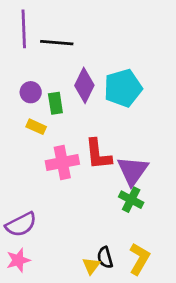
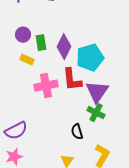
purple diamond: (84, 85) -> (64, 47), moved
cyan pentagon: (123, 88) -> (90, 58), moved
black semicircle: (105, 257) -> (77, 132), moved

